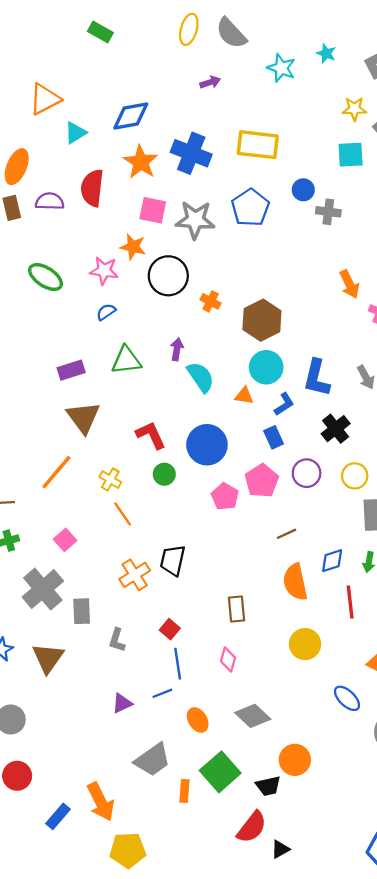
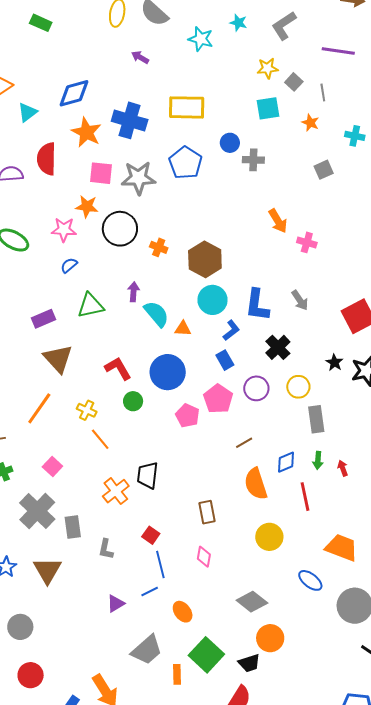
purple arrow: (210, 82) -> (140, 57), turned -126
orange triangle: (244, 396) -> (183, 329), moved
gray diamond: (253, 716) -> (252, 602), moved

